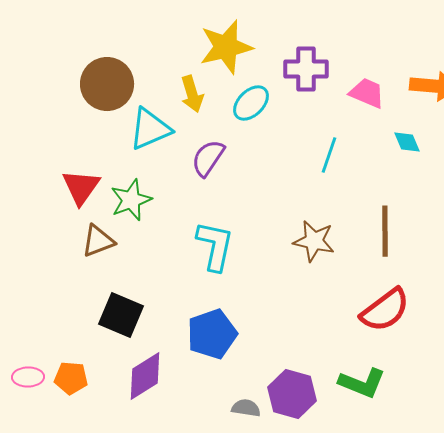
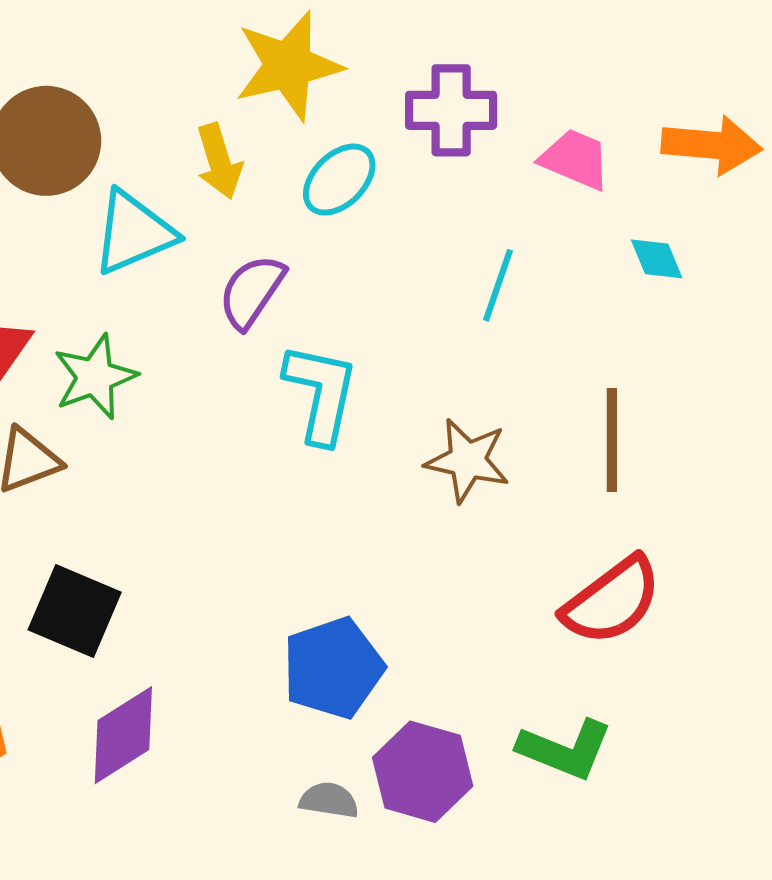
cyan L-shape: (215, 246) -> (321, 393), moved
blue pentagon: (212, 334) -> (333, 668), moved

